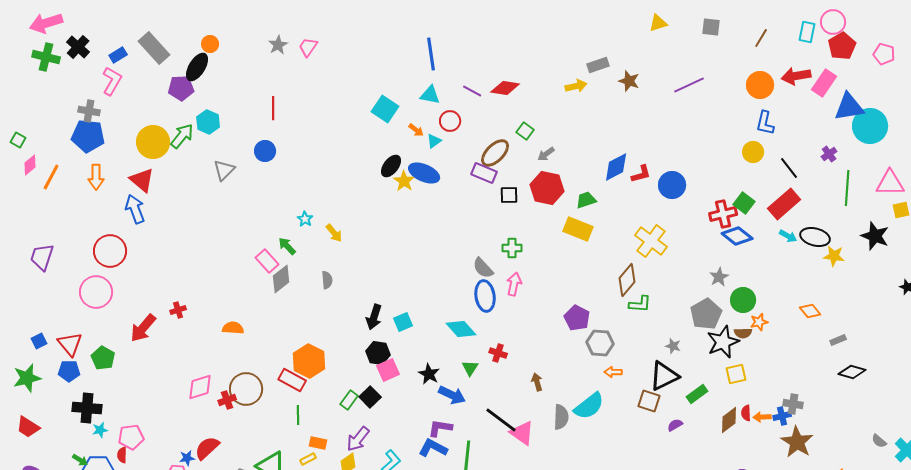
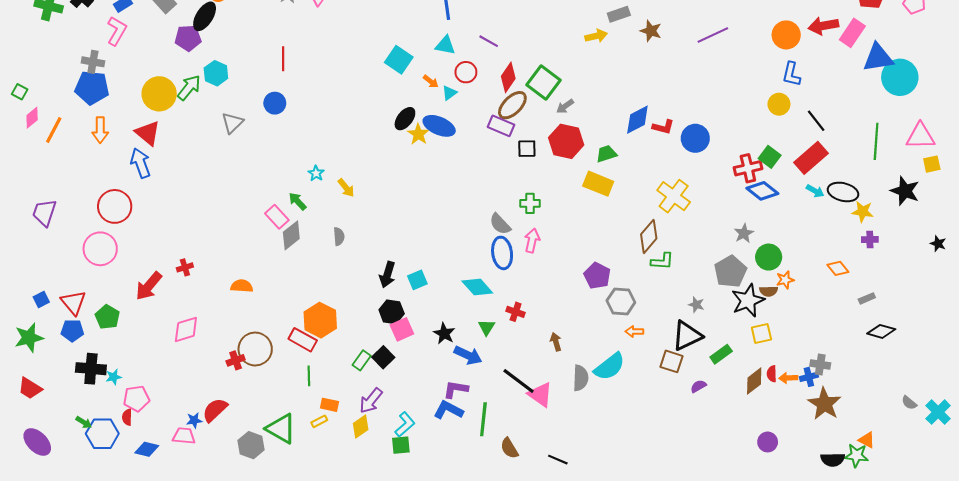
red diamond: (505, 88) -> (508, 77), moved, turned -64
green square: (525, 131) -> (543, 82), size x1.8
purple cross: (829, 154) -> (870, 240), moved, turned 35
red L-shape: (641, 174) -> (663, 127), turned 30
pink diamond: (200, 387) -> (186, 329), moved
cyan star: (100, 430) -> (114, 377), moved

